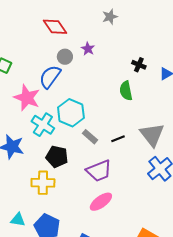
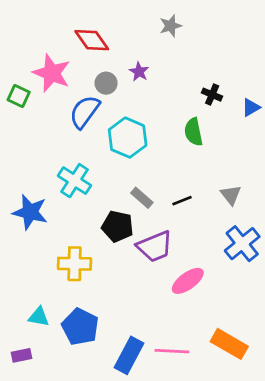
pink star: (27, 98) -> (52, 73), moved
cyan hexagon: (71, 113) -> (128, 138), moved
gray triangle: (152, 135) -> (231, 195), size x0.6
black pentagon: (57, 157) -> (118, 226), moved
pink ellipse: (101, 202) -> (188, 281), moved

